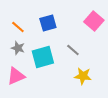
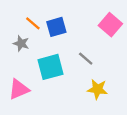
orange line: (18, 27) -> (33, 23), moved
gray star: (18, 48) -> (21, 43), moved

